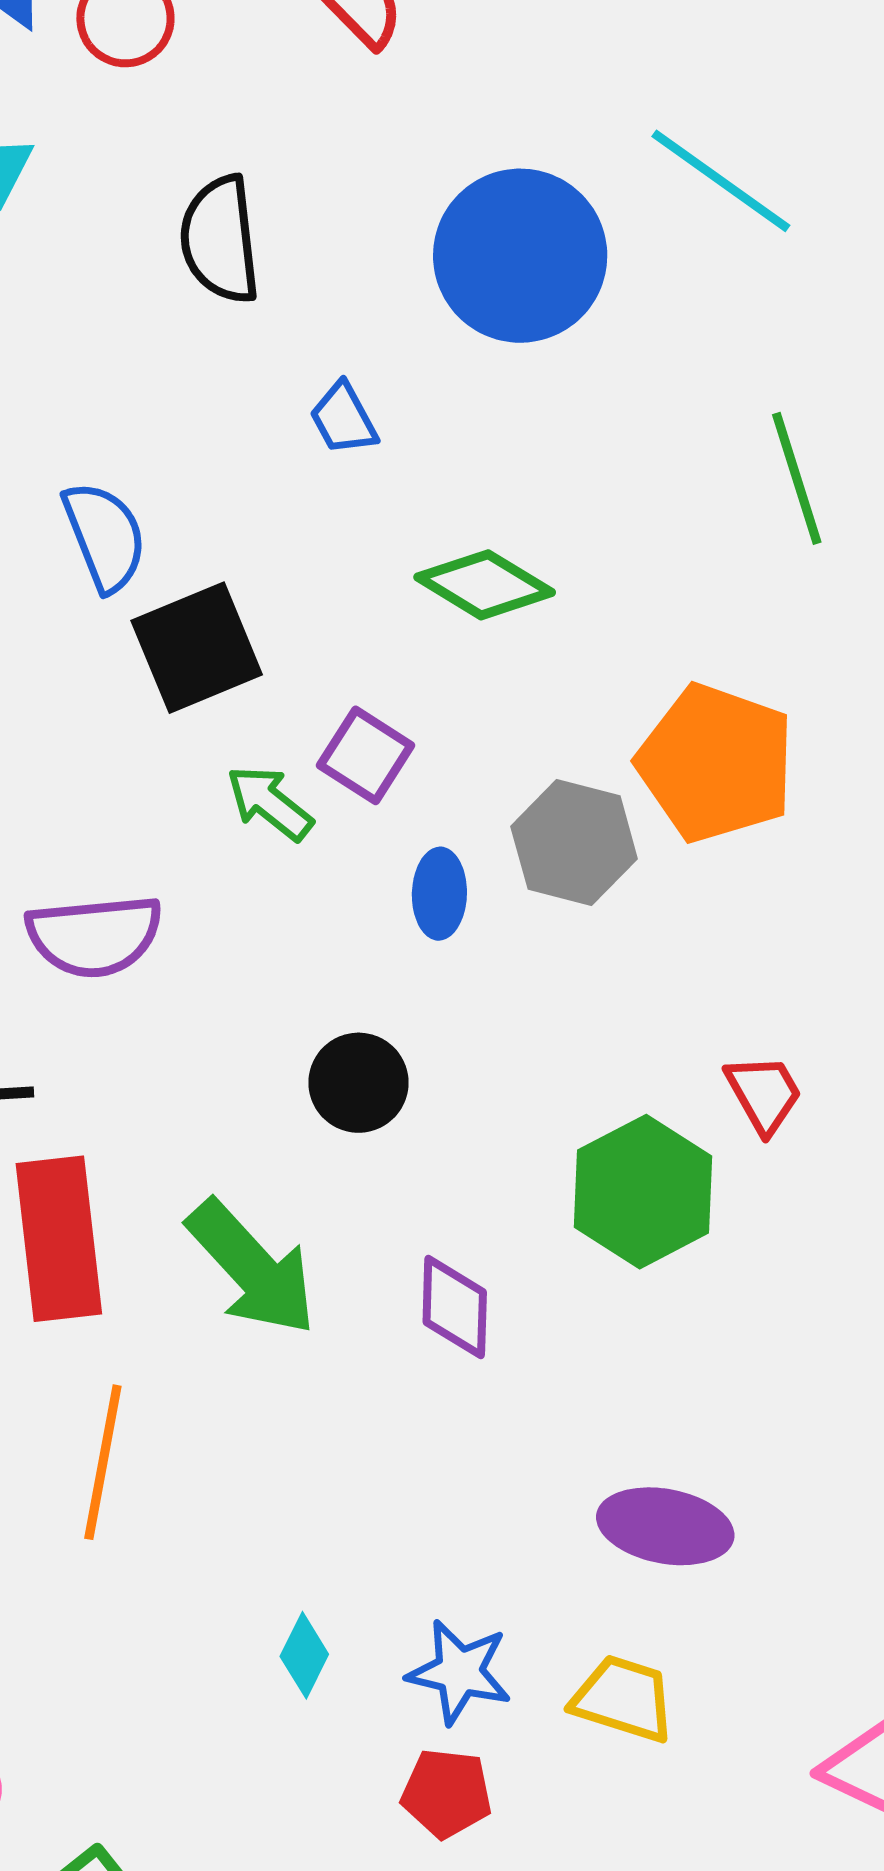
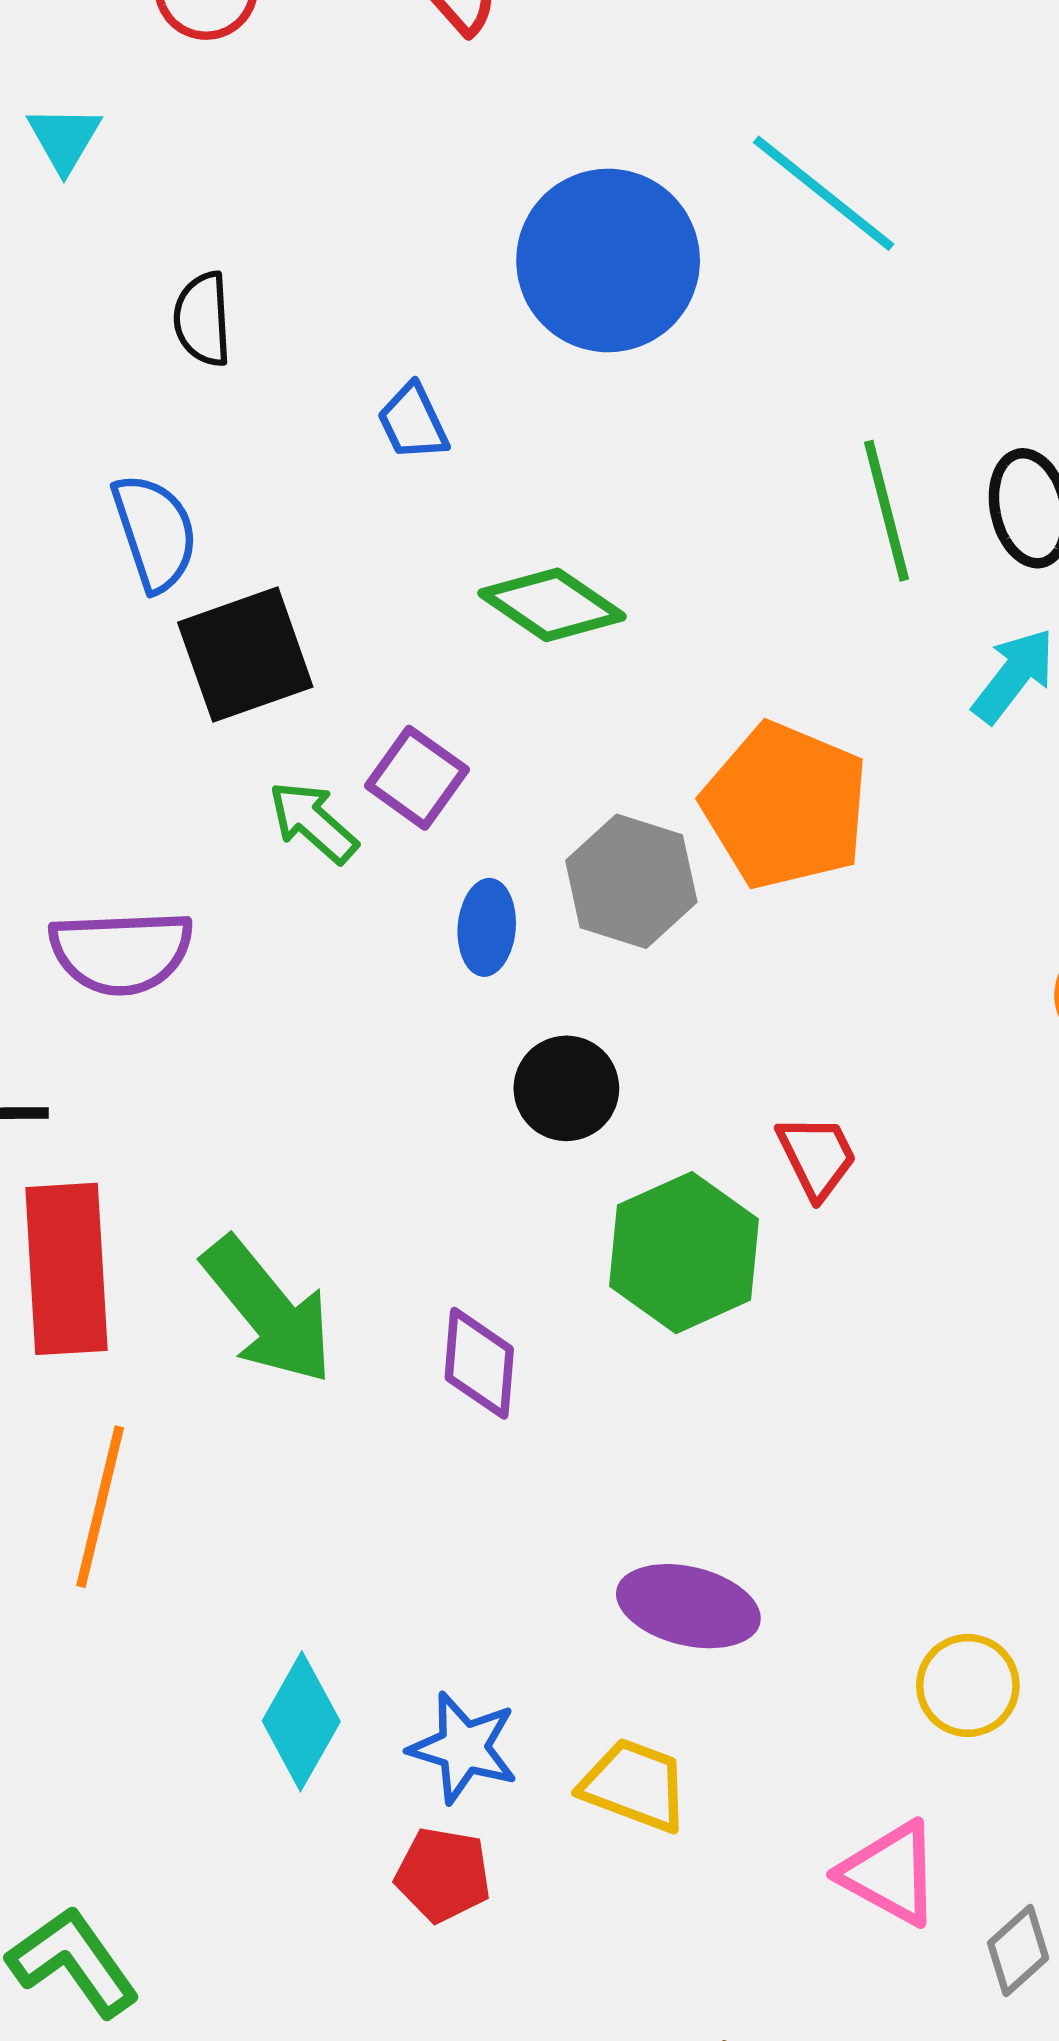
black semicircle: (220, 240) -> (203, 319), moved, size x0.7
black circle: (358, 1083) -> (566, 1088), moved
cyan diamond: (304, 1655) -> (301, 1721), size x1.5

